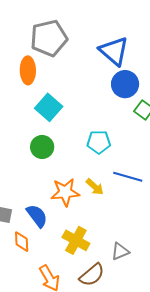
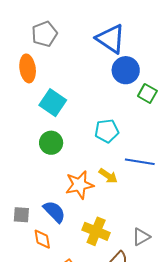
gray pentagon: (49, 38) -> (44, 34), size x0.7

